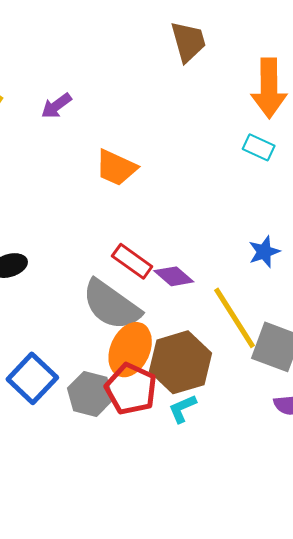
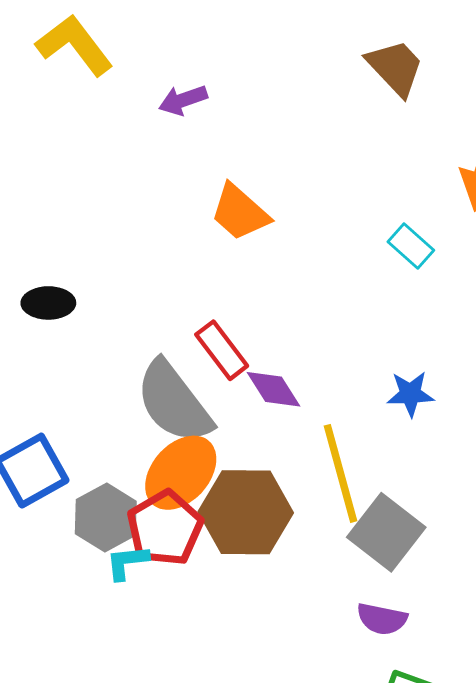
brown trapezoid: (188, 42) -> (395, 67), turned -45
cyan rectangle: (259, 147) -> (411, 246), moved
cyan L-shape: (182, 409) -> (127, 562), moved

